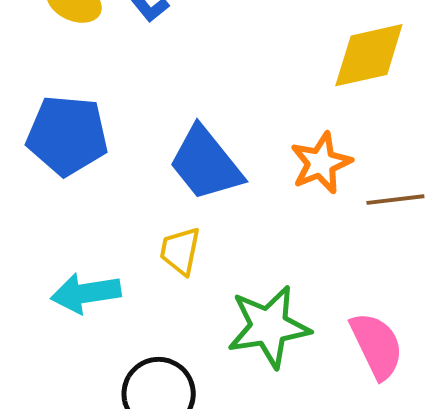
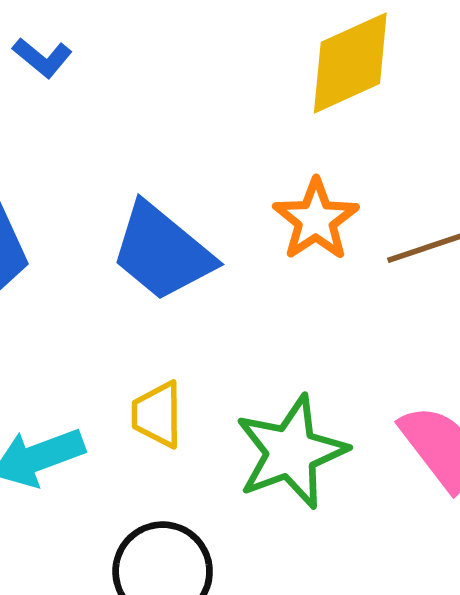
yellow trapezoid: (180, 251) -> (157, 414), moved

